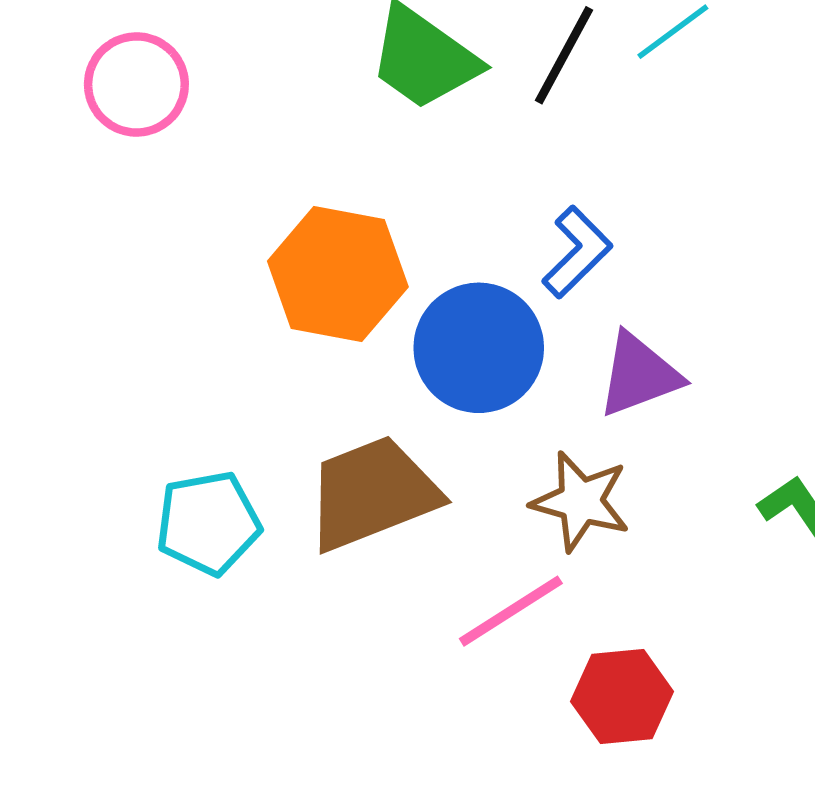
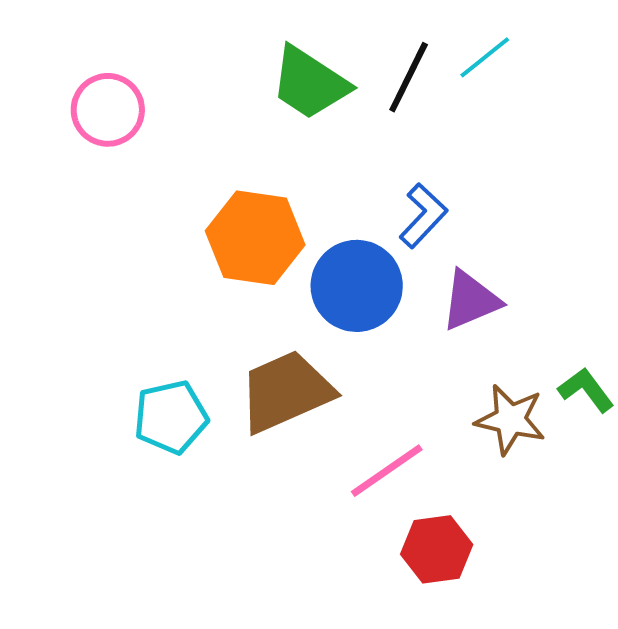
brown star: (581, 501) -> (510, 420), moved
red hexagon: (622, 697) -> (437, 549), moved

